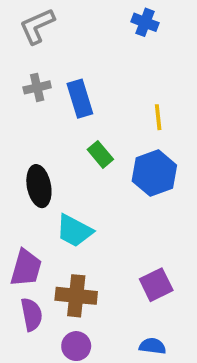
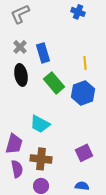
gray cross: (37, 87) -> (20, 47), turned -32
green rectangle: (100, 154) -> (54, 83), size x1.5
black ellipse: (39, 186) -> (21, 75), moved

